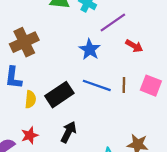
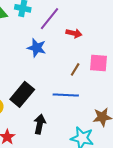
blue line: (97, 85) -> (66, 95), moved
brown line: (124, 85) -> (75, 69), turned 48

